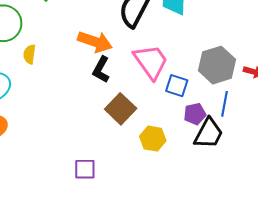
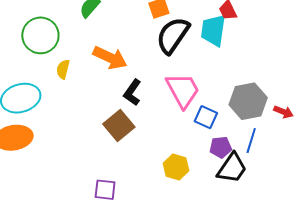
orange arrow: (95, 42) -> (110, 58), moved
brown square: (121, 109) -> (119, 126), moved

